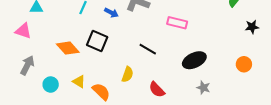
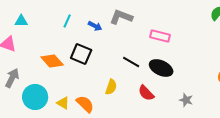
black ellipse: (194, 60) -> (161, 68), moved, turned 50
yellow triangle: (79, 81) -> (63, 103), moved
cyan circle: (51, 85) -> (35, 97), size x1.6
red semicircle: (157, 90) -> (146, 93), moved

